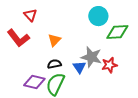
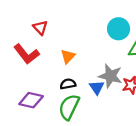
purple diamond: (34, 82) -> (31, 100), moved

